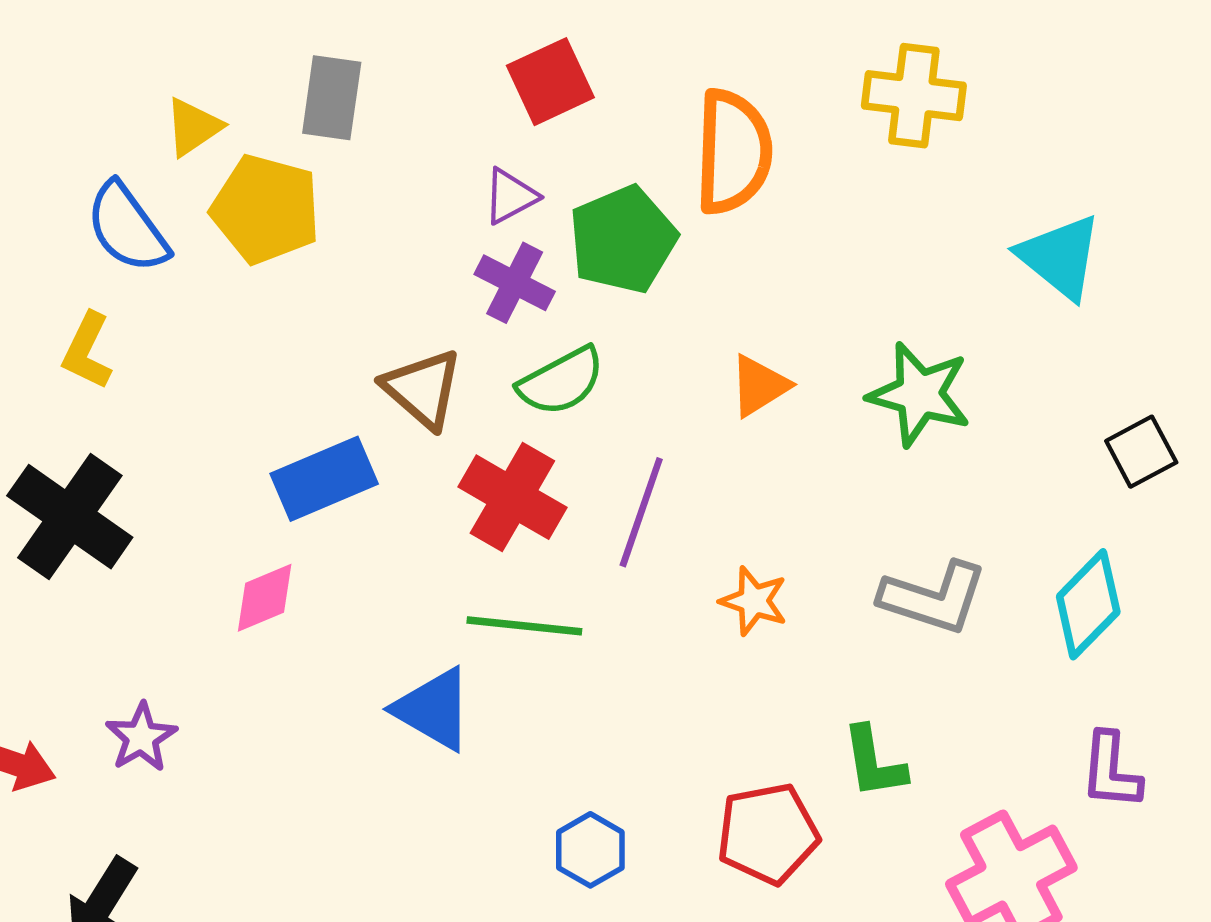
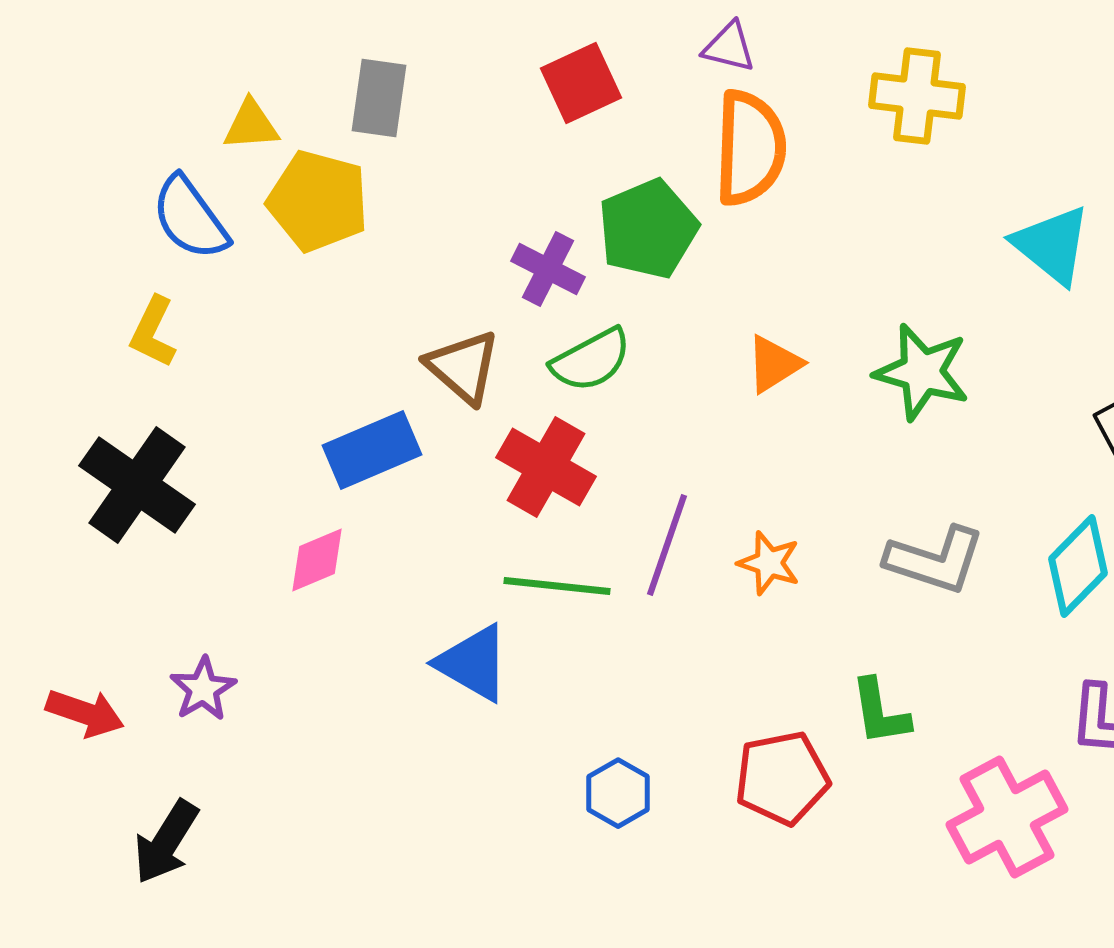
yellow triangle: (193, 127) -> (251, 125), turned 30
purple triangle: (510, 196) -> (729, 47), moved, turned 42
purple line: (641, 512) -> (667, 545), moved

